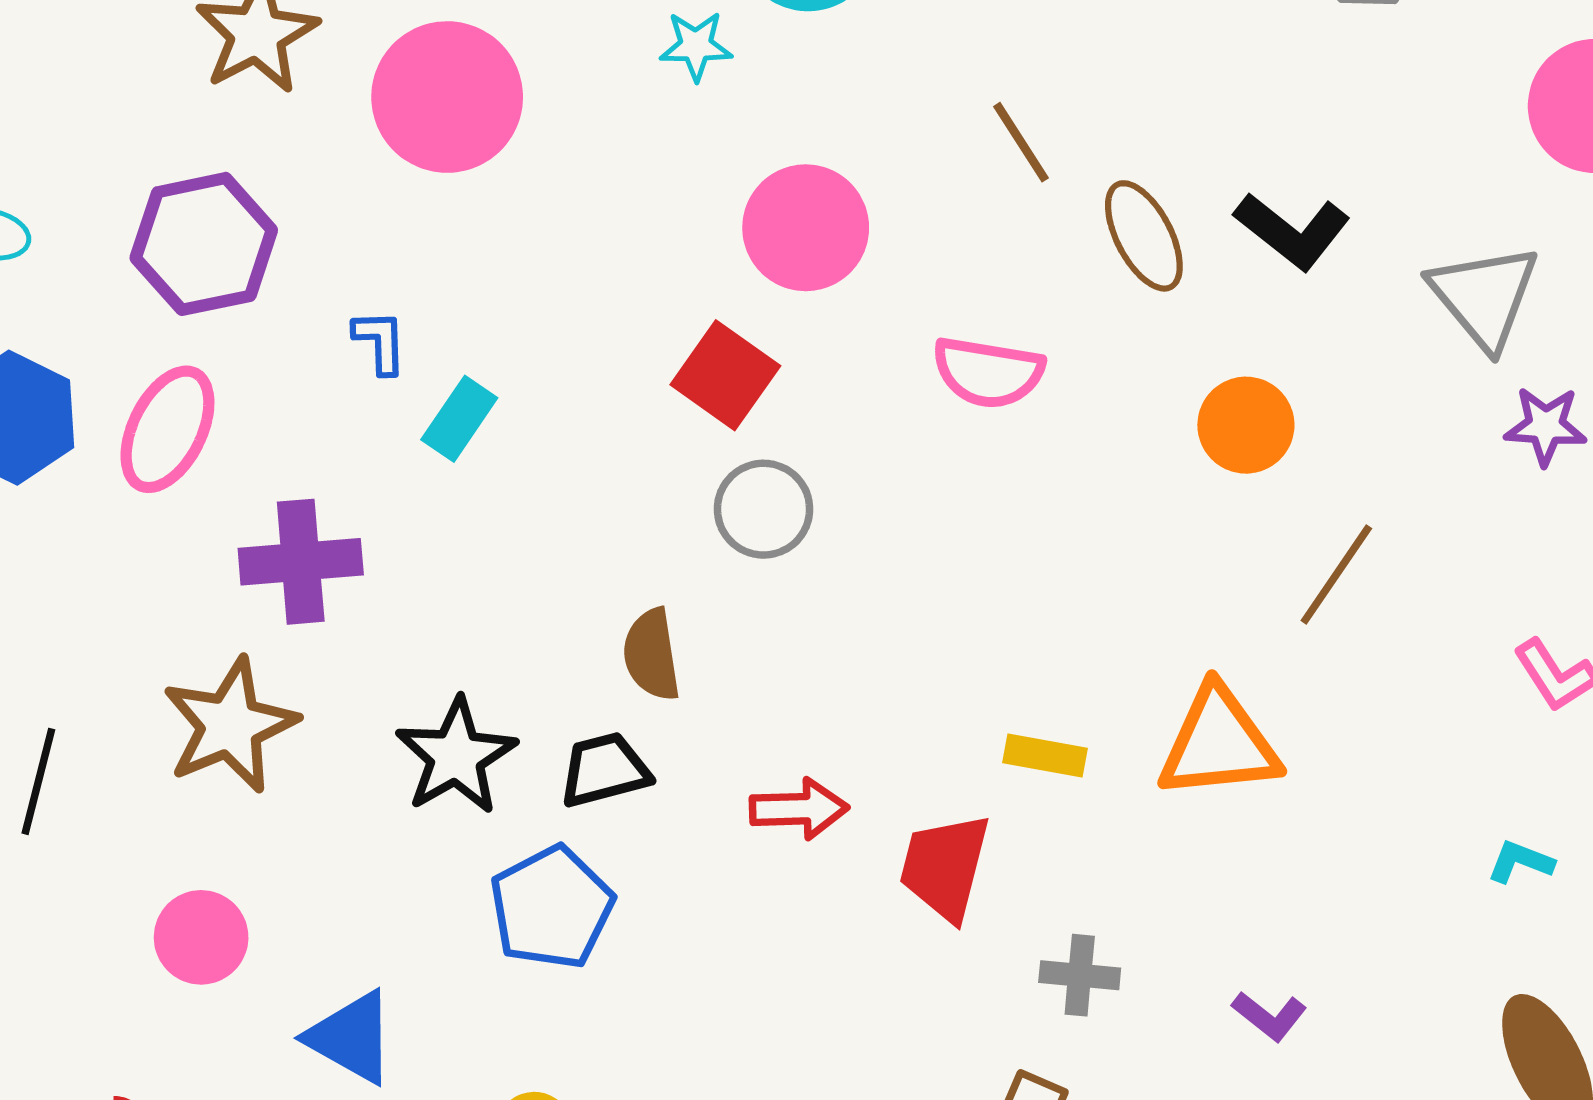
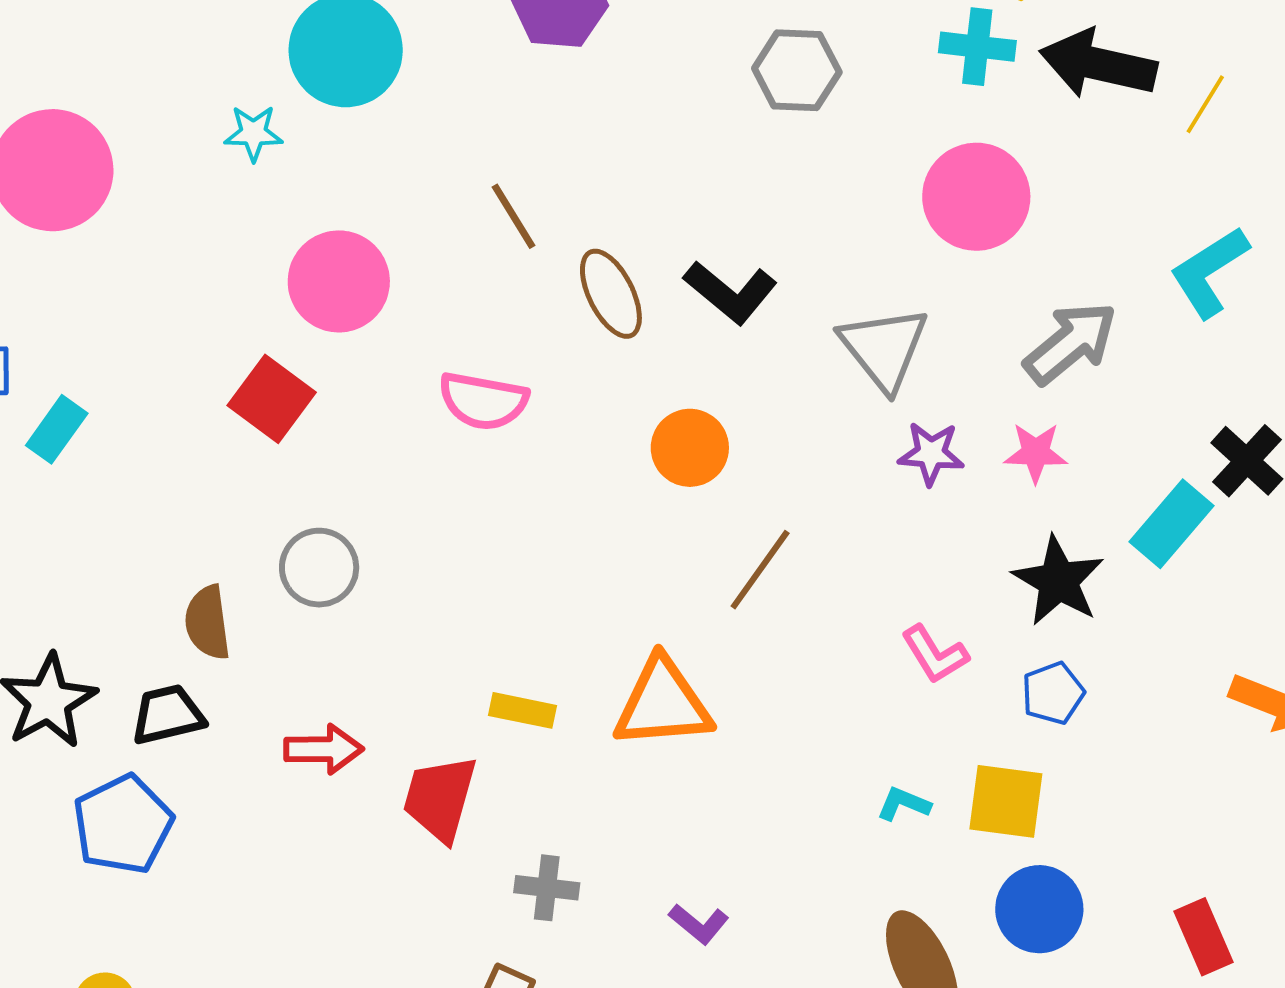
gray circle: (764, 509) -> (319, 568), moved

